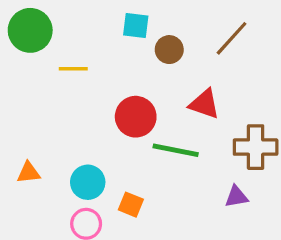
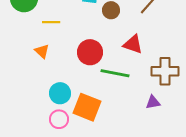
orange triangle: (29, 173) -> (42, 51), moved, turned 49
orange square: (131, 205) -> (87, 107), size x1.8

